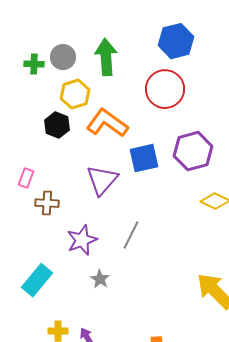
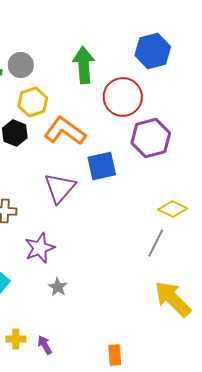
blue hexagon: (176, 41) -> (153, 51), moved
green arrow: (106, 57) -> (84, 65), moved
purple hexagon: (193, 151) -> (151, 138), moved
gray line: (131, 235) -> (156, 243), moved

